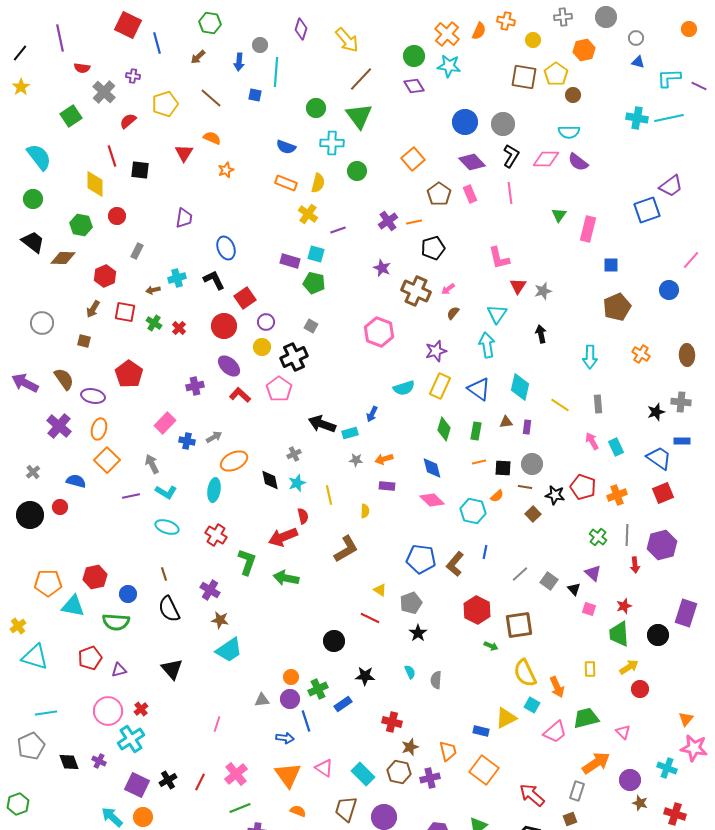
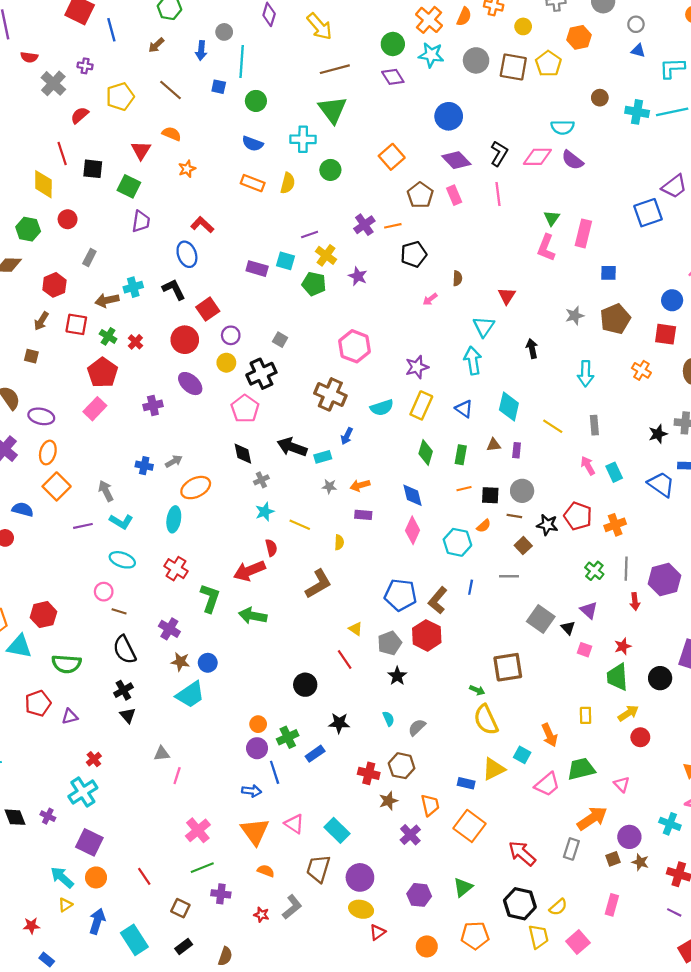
brown line: (361, 79) -> (335, 69), turned 32
brown circle: (573, 95) -> (600, 98), moved
green circle: (316, 108) -> (256, 101), moved
green square: (71, 116) -> (129, 186), moved, turned -30
gray circle: (503, 124) -> (476, 60), moved
yellow cross: (308, 214) -> (326, 255), moved
pink L-shape: (499, 258) -> (546, 248), moved, turned 35
green pentagon: (314, 283) -> (314, 284), moved
brown arrow: (153, 290) -> (107, 300), size x1.5
brown cross: (416, 291) -> (330, 394), moved
gray star: (543, 291) -> (575, 316), moved
brown semicircle: (453, 313) -> (457, 278), moved, turned 144
red pentagon: (129, 374) -> (103, 373), moved
blue triangle: (479, 389) -> (464, 409), size x0.7
red L-shape: (240, 395) -> (202, 225), moved
pink rectangle: (165, 423) -> (95, 409), moved
black diamond: (270, 480) -> (243, 454), moved
red square: (663, 493) -> (666, 334), moved, turned 30
yellow line: (329, 495) -> (300, 525), turned -54
pink diamond: (432, 500) -> (413, 530), turned 70
brown line: (164, 574) -> (119, 611), turned -56
gray line: (520, 574) -> (509, 576), moved, turned 42
gray square: (549, 581) -> (541, 619), size x1.4
blue circle: (128, 594) -> (208, 663), moved
red hexagon: (477, 610) -> (427, 635), moved
red line: (370, 618) -> (345, 660), turned 30
black triangle: (172, 669) -> (128, 715), size x0.7
yellow semicircle: (525, 673) -> (486, 720), moved
gray semicircle: (436, 680) -> (417, 727), turned 42
gray triangle: (262, 700) -> (162, 754), moved
pink circle: (108, 711) -> (104, 592), moved, size x0.6
brown hexagon: (399, 772) -> (402, 766), moved
purple cross: (430, 778) -> (410, 835), turned -30
black cross: (168, 780) -> (123, 690), moved
red line: (200, 782) -> (144, 876), moved, turned -60
brown square: (570, 819) -> (613, 859), moved

